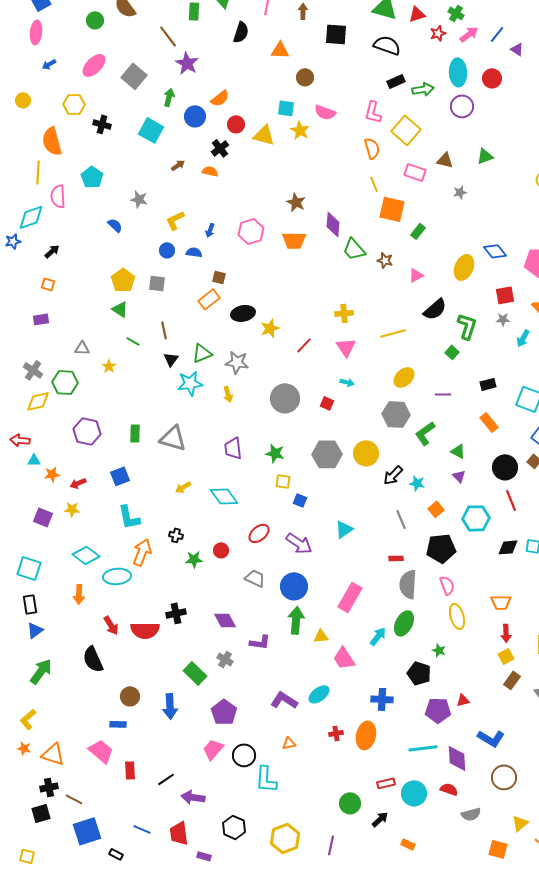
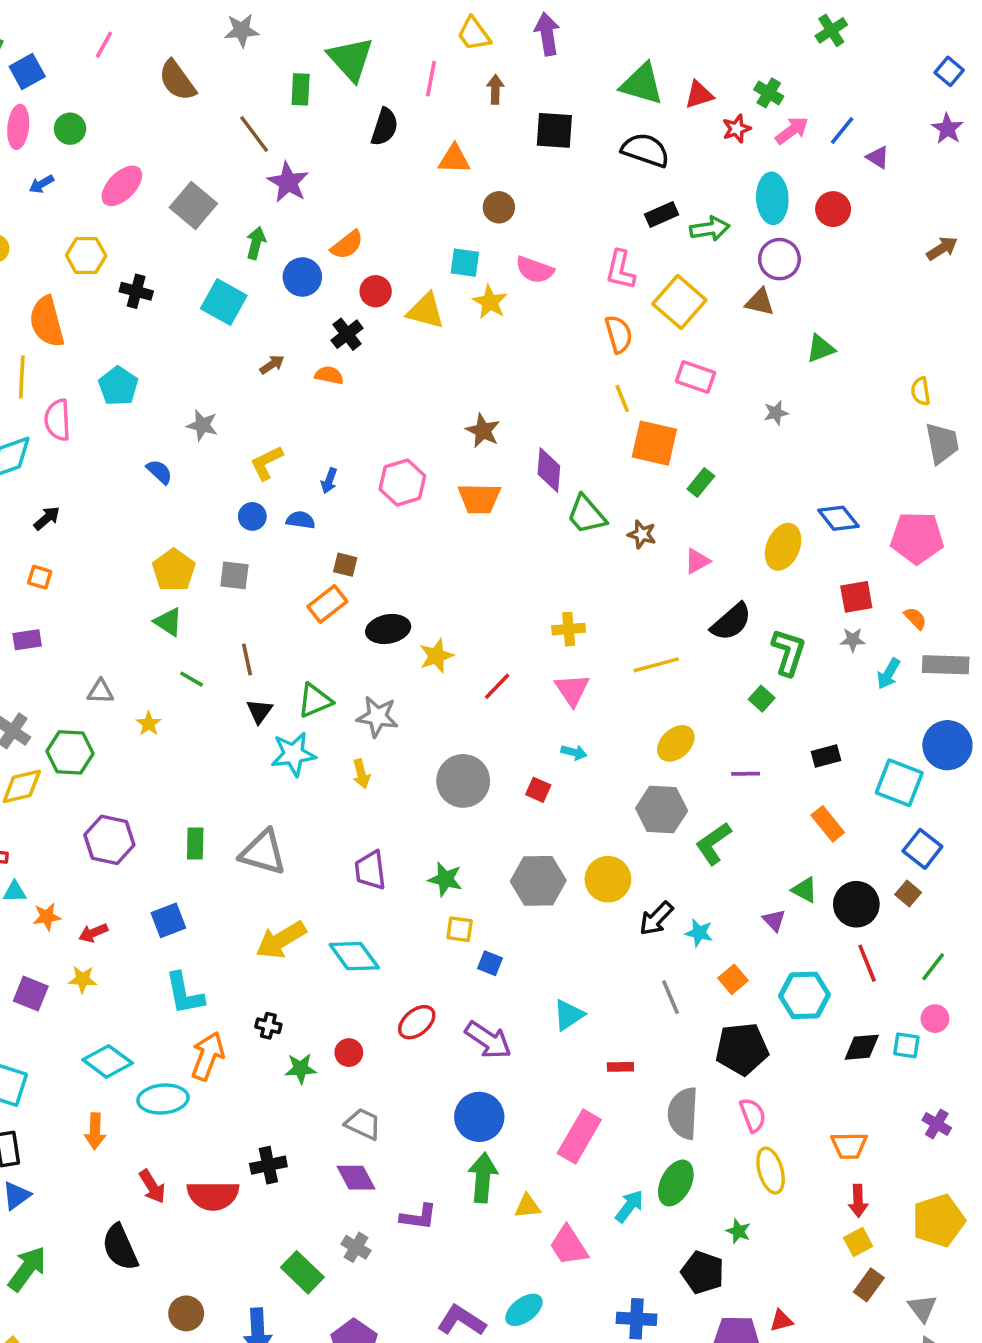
green circle: (95, 20) -> (70, 129), moved
brown triangle: (445, 160) -> (760, 302), moved
green triangle: (458, 451) -> (804, 890), moved
yellow arrow: (183, 487) -> (281, 940), size x1.8
red rectangle: (396, 558) -> (620, 1067), moved
gray trapezoid: (255, 578) -> (363, 1124), moved

